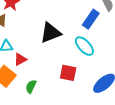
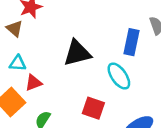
blue rectangle: (91, 19) -> (132, 42), turned -30

